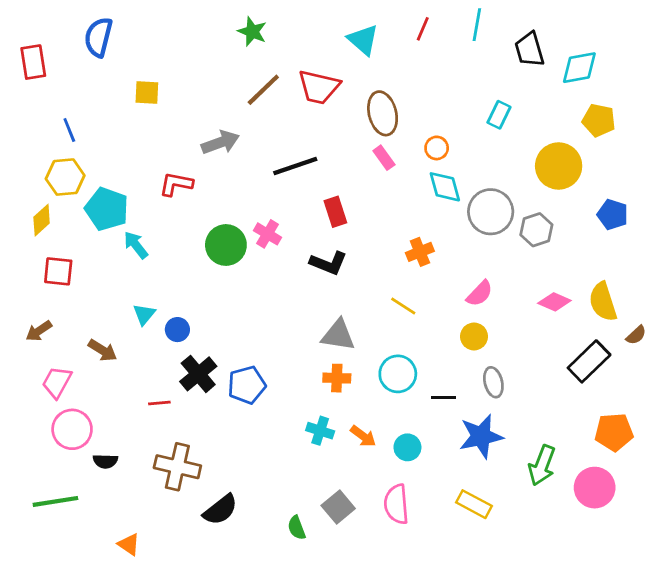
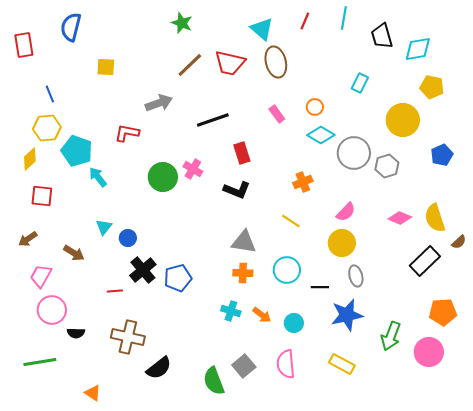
brown ellipse: (383, 113) -> (276, 62), moved
cyan diamond: (445, 187) -> (321, 135), turned -44
blue pentagon: (613, 215) -> (442, 155), turned 30
yellow circle: (474, 336) -> (342, 243), size x1.4
green semicircle: (297, 528) -> (214, 381), size x1.6

